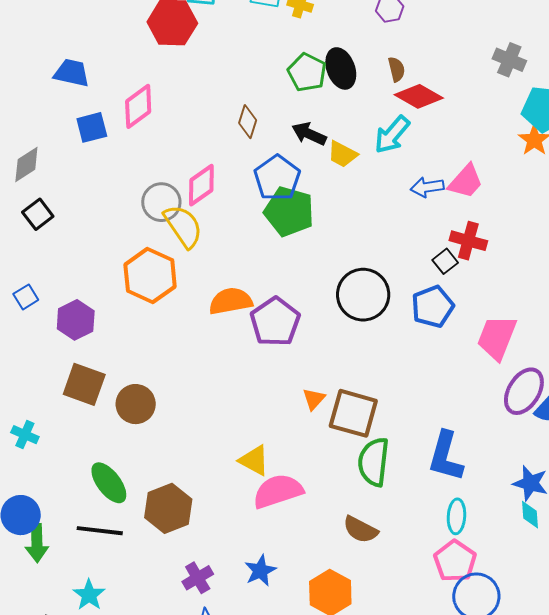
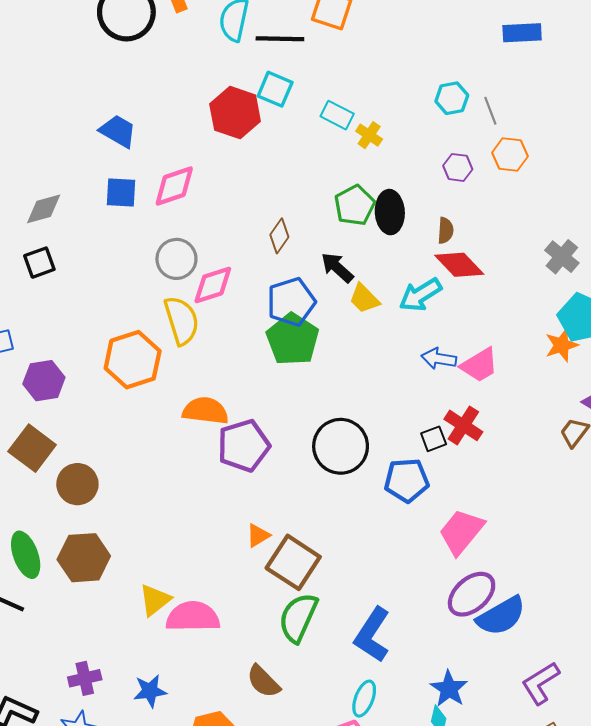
gray circle: (161, 202) -> (176, 259), moved
yellow triangle: (254, 460) -> (155, 600), moved, turned 36
brown hexagon: (168, 508) -> (84, 558), moved

